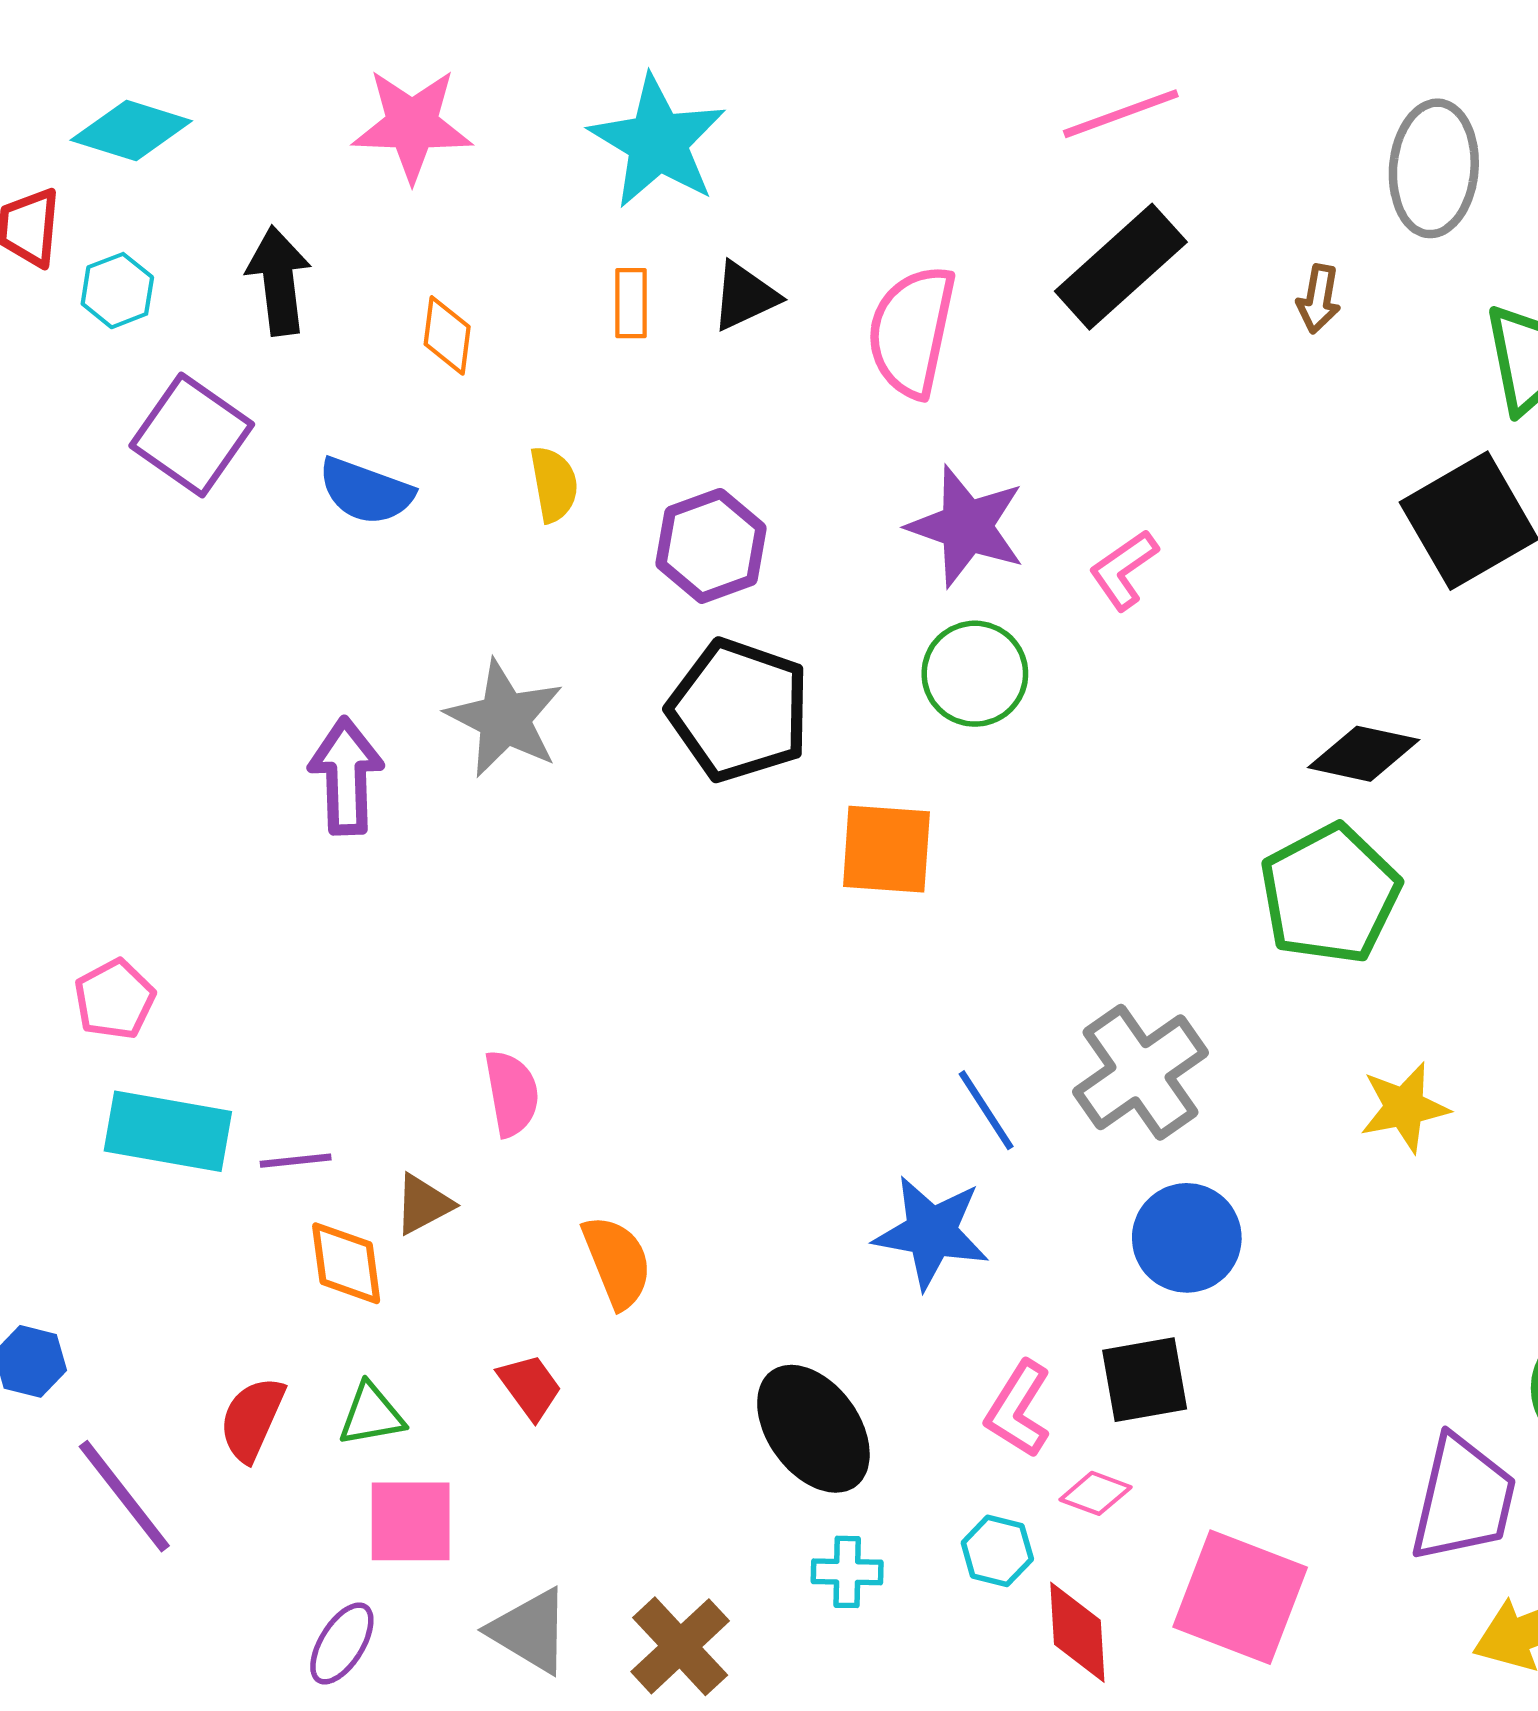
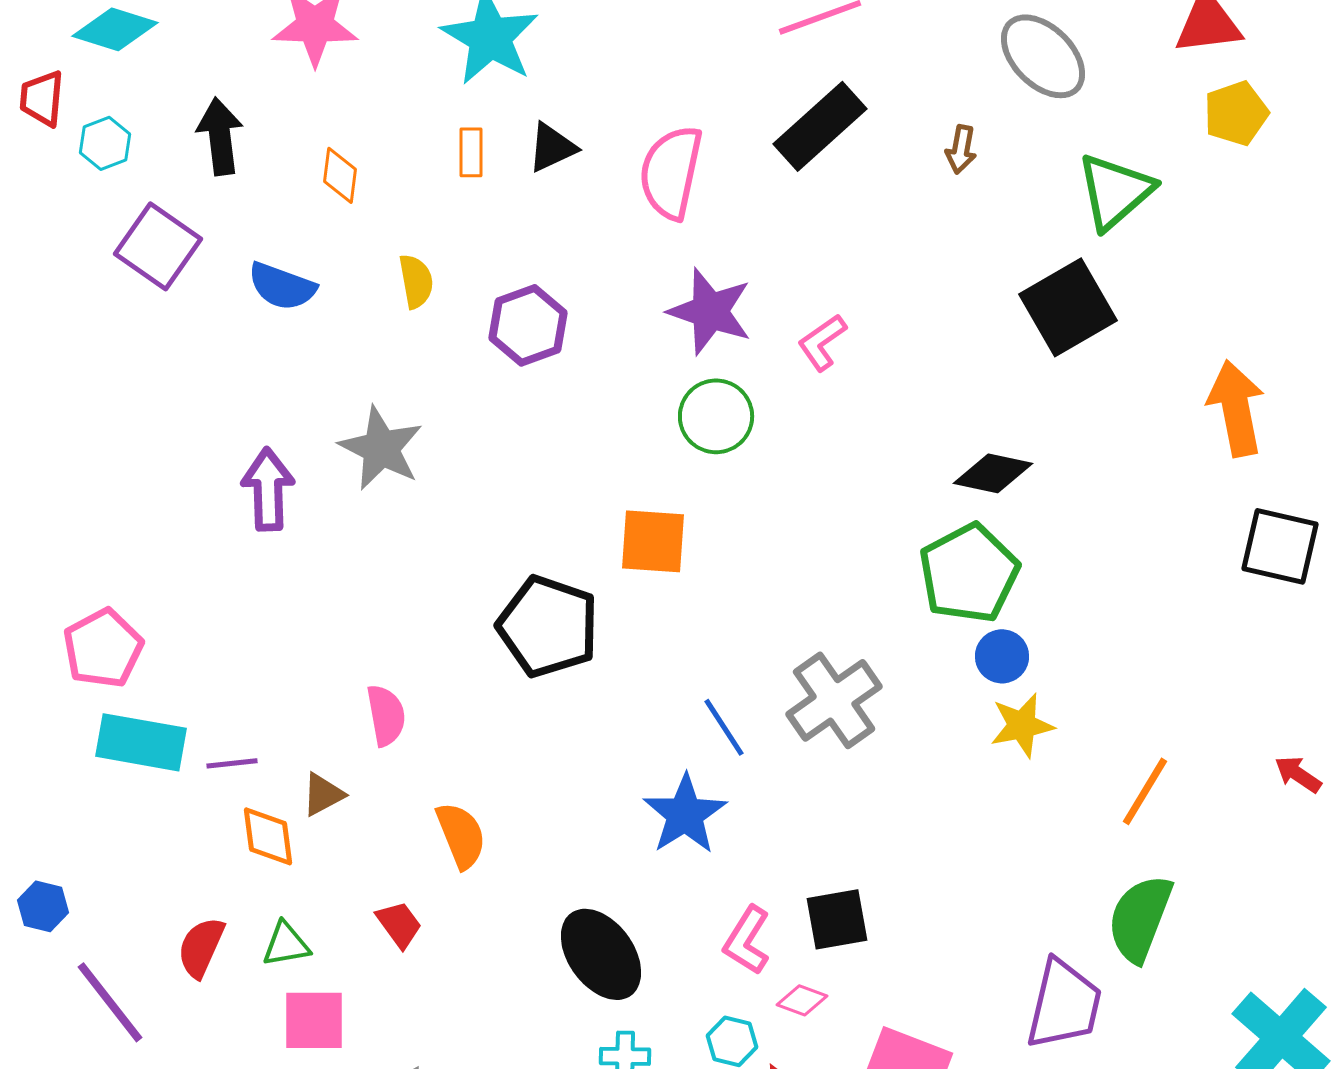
gray ellipse: (1434, 168) -> (1043, 56), turned -50
black pentagon: (739, 710) -> (548, 626), moved
pink pentagon: (115, 999) -> (103, 648), size x1.4
blue star: (931, 1232) -> (685, 814), turned 30
blue circle: (1187, 1238) -> (1002, 656), moved, size x0.7

